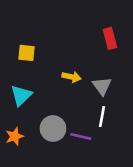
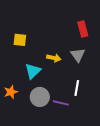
gray triangle: (102, 86) -> (78, 55), moved
cyan triangle: (21, 95) -> (33, 71), moved
orange star: (15, 136) -> (11, 92), moved

